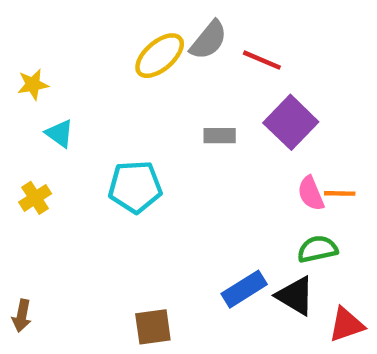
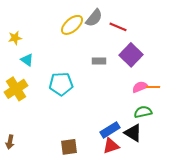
pink semicircle: (311, 193) -> (140, 87), turned 91
yellow cross: (35, 198) -> (16, 89), size x1.6
red triangle: (346, 325) -> (111, 146), moved

